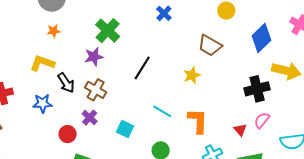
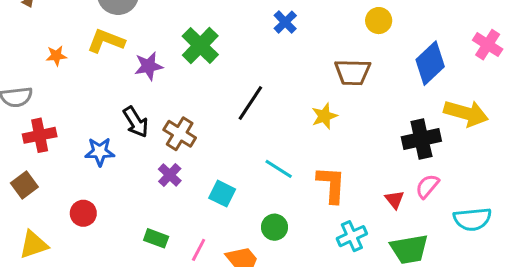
orange star: (54, 31) -> (56, 56), moved
brown trapezoid: (210, 46) -> (353, 72), turned -30
purple star: (94, 57) -> (149, 66), moved
yellow L-shape: (42, 63) -> (106, 41), moved
red circle: (68, 134) -> (83, 213), moved

